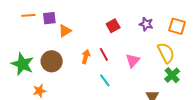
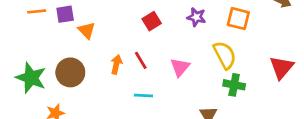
orange triangle: (65, 31) -> (87, 30), turned -40
green cross: (172, 75) -> (234, 85), turned -35
cyan line: (105, 80) -> (143, 96), turned -48

